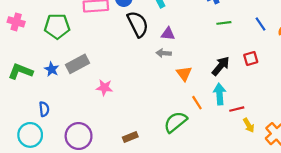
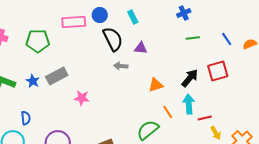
gray arrow: (164, 53) -> (121, 66), moved
red square: (251, 59) -> (218, 71), size x1.5
orange triangle: (184, 74) -> (156, 85), turned 49

